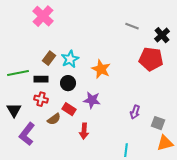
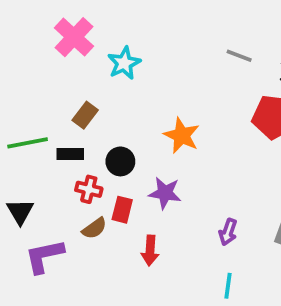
cyan star: (70, 59) -> (124, 63), moved
red cross: (41, 99) -> (89, 189), moved
red rectangle: (69, 109) -> (122, 210), turned 72
purple arrow: (135, 112) -> (228, 232), moved
purple L-shape: (27, 134) -> (44, 256), turned 40

